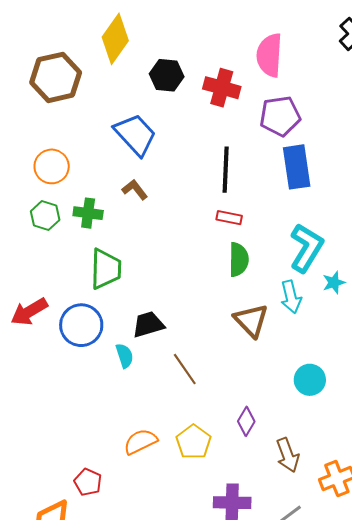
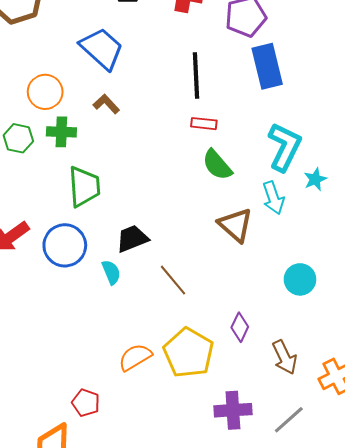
orange circle: (52, 166) -> (45, 92), moved
green semicircle: (239, 260) -> (217, 165), turned 144
yellow pentagon: (193, 442) -> (189, 353), size x1.4

